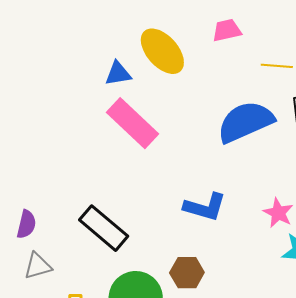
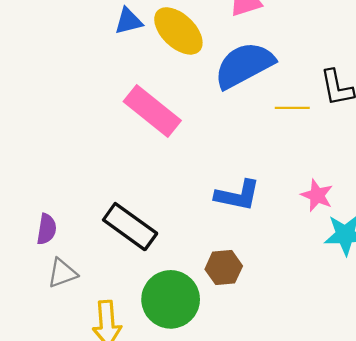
yellow line: (277, 66) -> (292, 108), moved
blue triangle: (118, 74) -> (128, 21), moved
blue semicircle: (245, 122) -> (244, 65), moved

